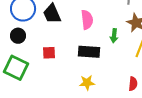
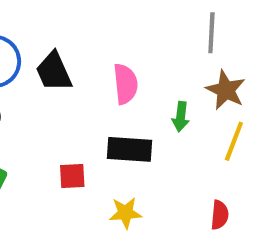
red square: (49, 53) -> (72, 176), moved

